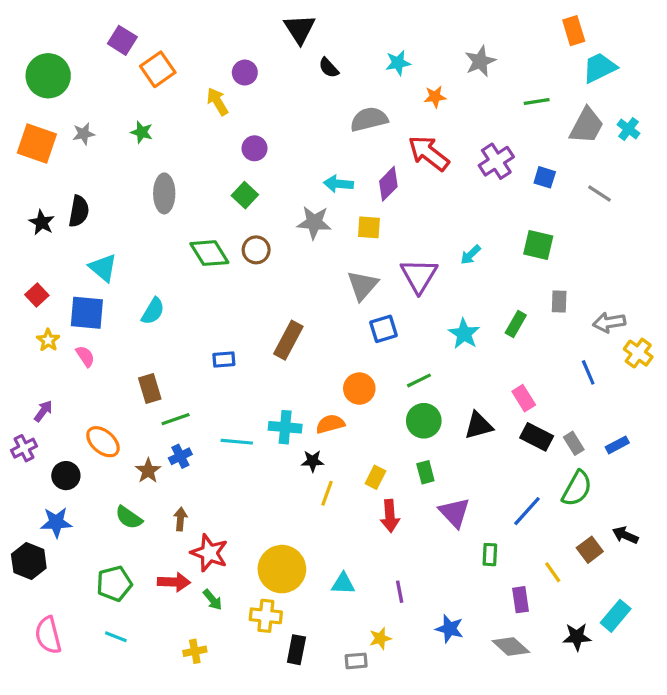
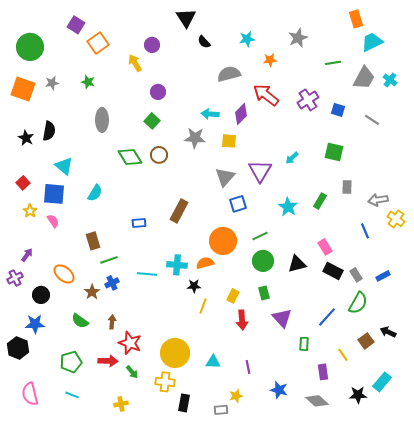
orange circle: (359, 389) -> (223, 241), size x1.4

